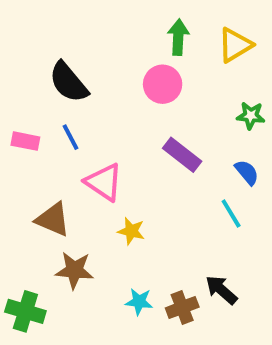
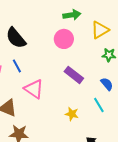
green arrow: (178, 37) -> (72, 15), turned 78
yellow triangle: (235, 45) -> (100, 30), moved
yellow star: (131, 231) -> (72, 114), moved

